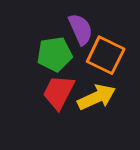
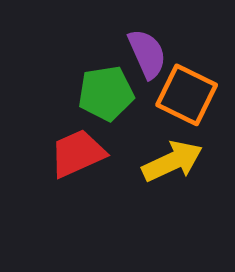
red trapezoid: (59, 92) -> (77, 153), moved, turned 39

